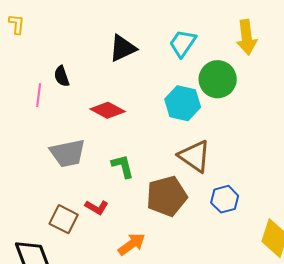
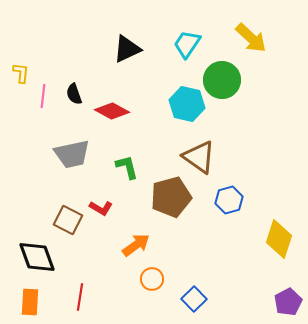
yellow L-shape: (17, 24) -> (21, 73), moved
yellow arrow: (247, 37) -> (251, 38), turned -40
black semicircle: (62, 76) -> (74, 94), moved

